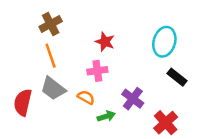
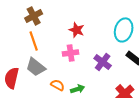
orange semicircle: (86, 97) -> (58, 85), moved
purple cross: (133, 99) -> (103, 62), moved

